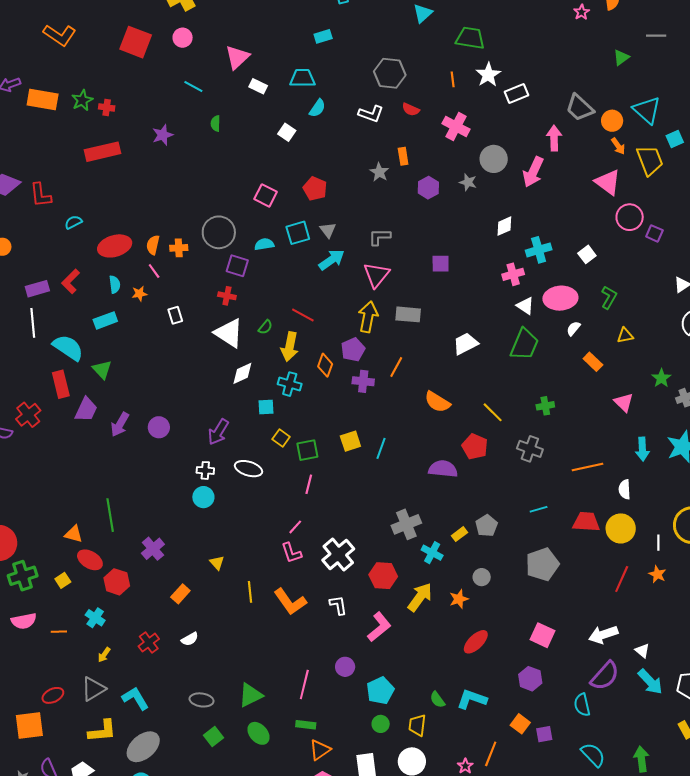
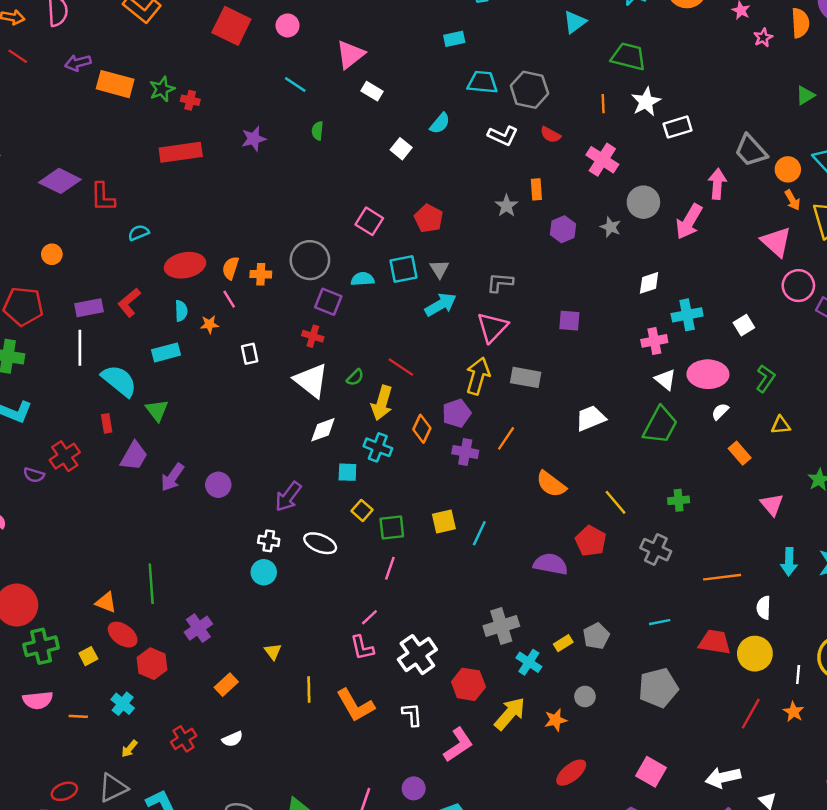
cyan trapezoid: (302, 78) -> (482, 82), moved
red rectangle: (61, 384) -> (107, 423), size x0.6

